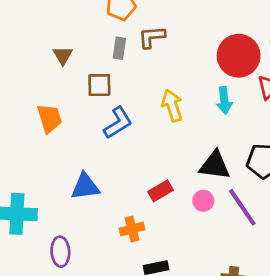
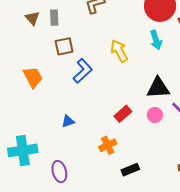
gray rectangle: (119, 48) -> (54, 18), moved
brown triangle: (63, 55) -> (32, 18), moved
blue triangle: (85, 187) -> (68, 121), size x0.6

